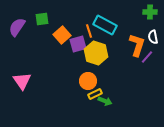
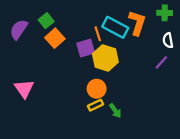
green square: (42, 19) -> (46, 21), turned -32
orange square: (62, 35) -> (55, 38), moved
orange L-shape: (137, 45) -> (137, 23), moved
yellow rectangle: (95, 94) -> (95, 105), moved
green arrow: (105, 101) -> (115, 111), turned 32

